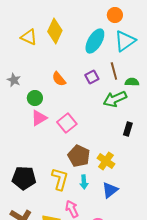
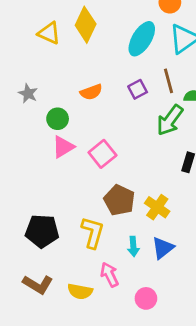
orange semicircle: (59, 79) -> (91, 92), turned -70
green arrow: (115, 99) -> (170, 120), turned -30
cyan arrow: (84, 182) -> (133, 246), moved

